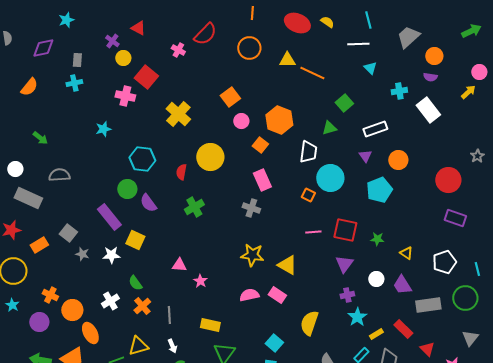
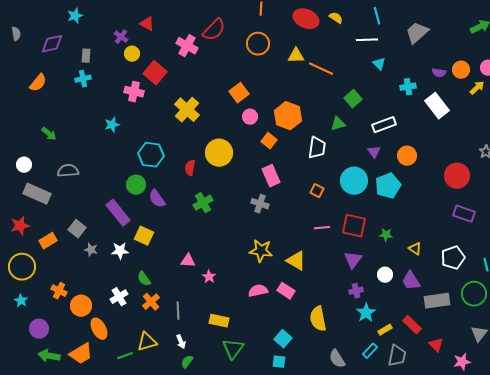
pink cross: (178, 50) -> (187, 46), size x1.5
orange circle: (434, 56) -> (461, 70), moved
cyan circle: (330, 178) -> (354, 181), moved
purple circle: (39, 322) -> (39, 329), moved
yellow semicircle: (309, 323) -> (318, 319), turned -30

